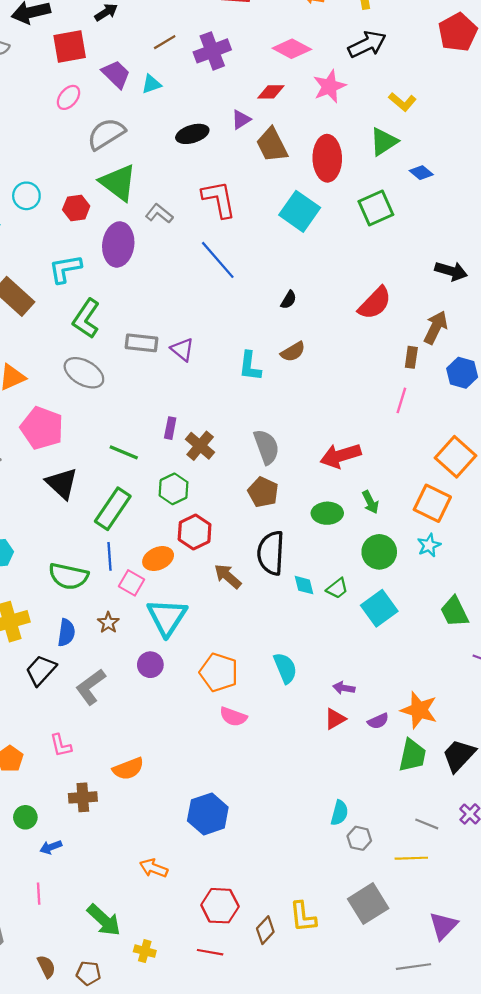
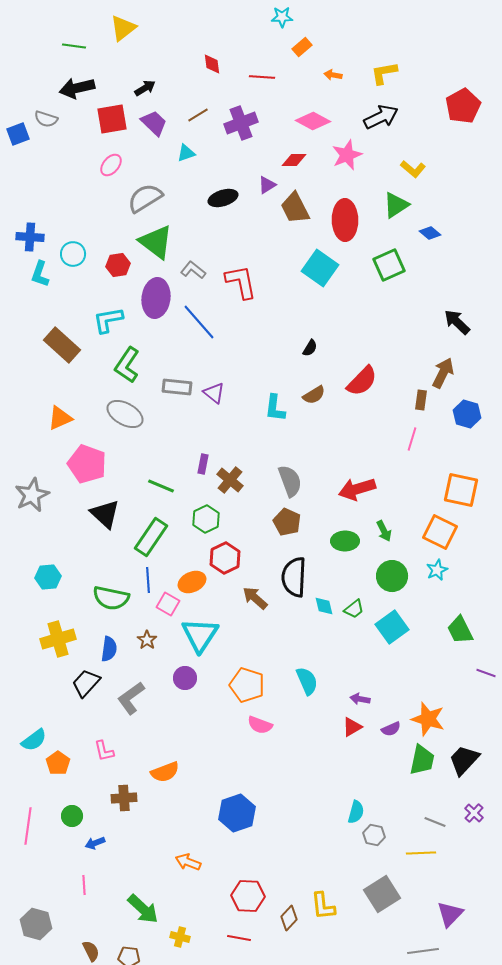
purple trapezoid: (116, 74) -> (154, 123), moved
red L-shape: (219, 199) -> (241, 282), moved
blue line: (218, 260) -> (199, 322), moved
black arrow: (451, 271) -> (457, 322), turned -152
red semicircle: (375, 303) -> (362, 381), moved
orange square: (456, 457) -> (461, 490), turned -30

